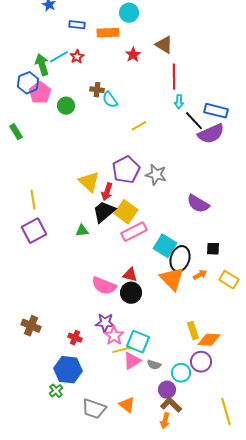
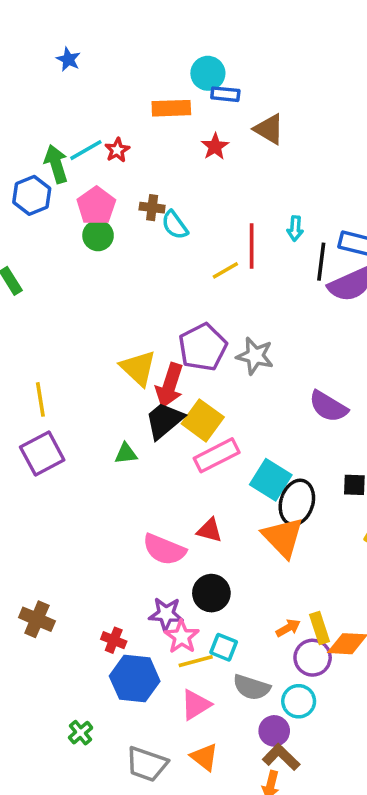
blue rectangle: (77, 25) -> (225, 94), moved
red line: (174, 77) -> (252, 246), moved
pink pentagon: (40, 93) -> (96, 206), moved
black line: (194, 121) -> (321, 262), turned 50
red arrow: (107, 192) -> (170, 386), size x1.4
orange arrow: (200, 275) -> (288, 628), moved
black circle: (131, 293) -> (211, 593), moved
cyan square: (138, 342) -> (224, 647), size x0.7
pink triangle: (132, 361) -> (196, 705), moved
purple circle: (201, 362) -> (313, 658), moved
gray semicircle: (154, 365) -> (252, 687), size x1.5
blue hexagon: (68, 370) -> (135, 679), moved

